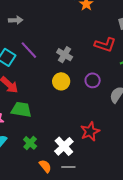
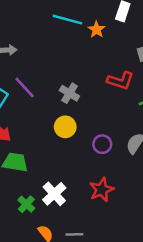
purple circle: (93, 80) -> (102, 144), moved
white cross: (64, 146) -> (54, 194), moved

